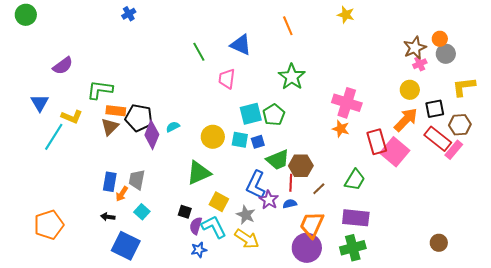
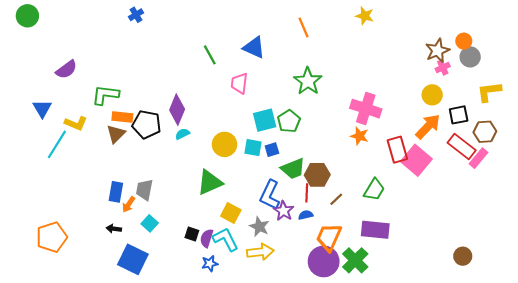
purple diamond: (152, 135) -> (177, 110), moved
black square: (185, 212) -> (192, 234), moved
yellow arrow: (247, 239) -> (260, 252), turned -40
green cross: (353, 248) -> (355, 260), moved, turned -30

